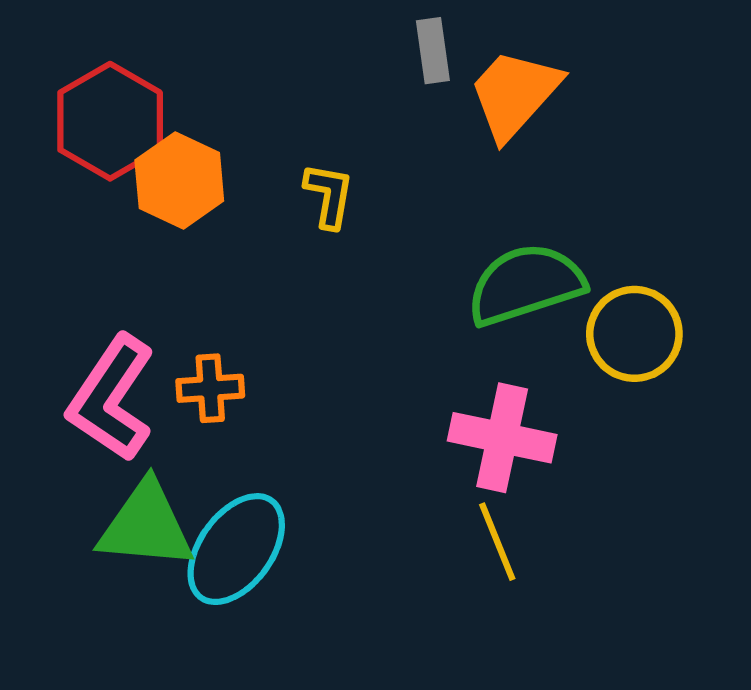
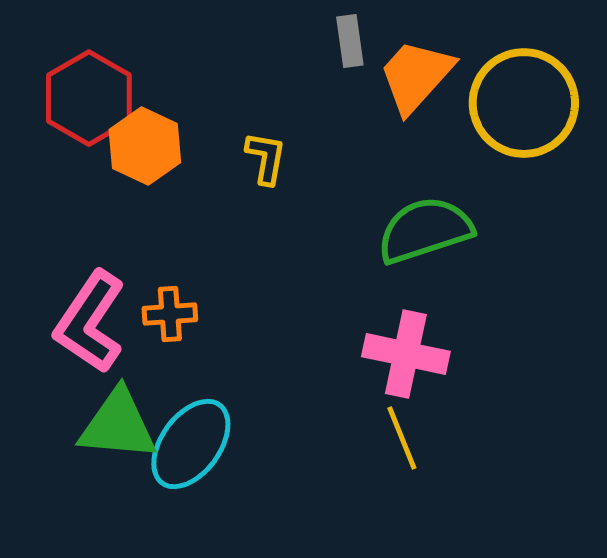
yellow circle: (634, 334) -> (524, 103), moved, size x1.4

